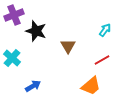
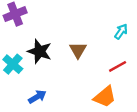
black star: (36, 31) -> (40, 51), moved

